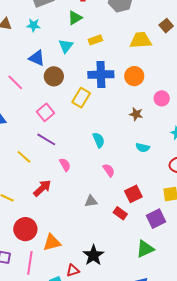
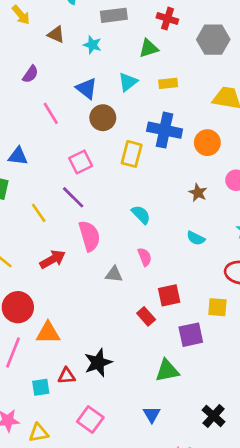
yellow rectangle: (81, 98) -> (132, 154), turned -30
cyan semicircle: (99, 140) -> (141, 215), turned -35
pink semicircle: (65, 165) -> (90, 236), size x1.6
gray triangle: (91, 201) -> (114, 274), moved

